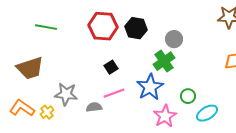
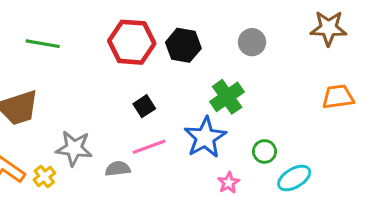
gray circle: (174, 39) -> (252, 42), moved
pink star: (165, 116) -> (229, 183), size x0.6

